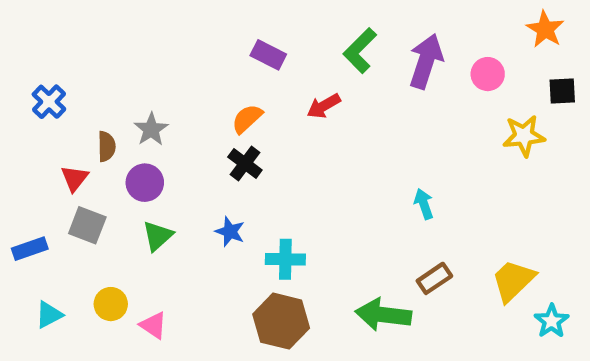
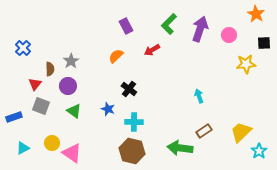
purple rectangle: (268, 55) -> (126, 26), turned 35
black cross: (245, 163) -> (129, 89), moved
green triangle: (158, 236) -> (74, 111), turned -42
pink triangle: (153, 325) -> (72, 153), size x1.5

